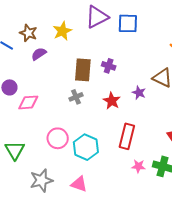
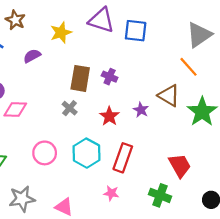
purple triangle: (97, 17) -> (101, 20), turned 40
brown star: (28, 33) -> (15, 20), moved
gray cross: (76, 97) -> (70, 108), turned -32
cyan hexagon: (86, 147) -> (86, 153), moved
pink star: (138, 166) -> (111, 193), moved

